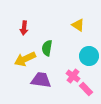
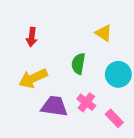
green semicircle: (47, 48) -> (78, 64), moved
pink cross: (73, 76) -> (86, 102), moved

